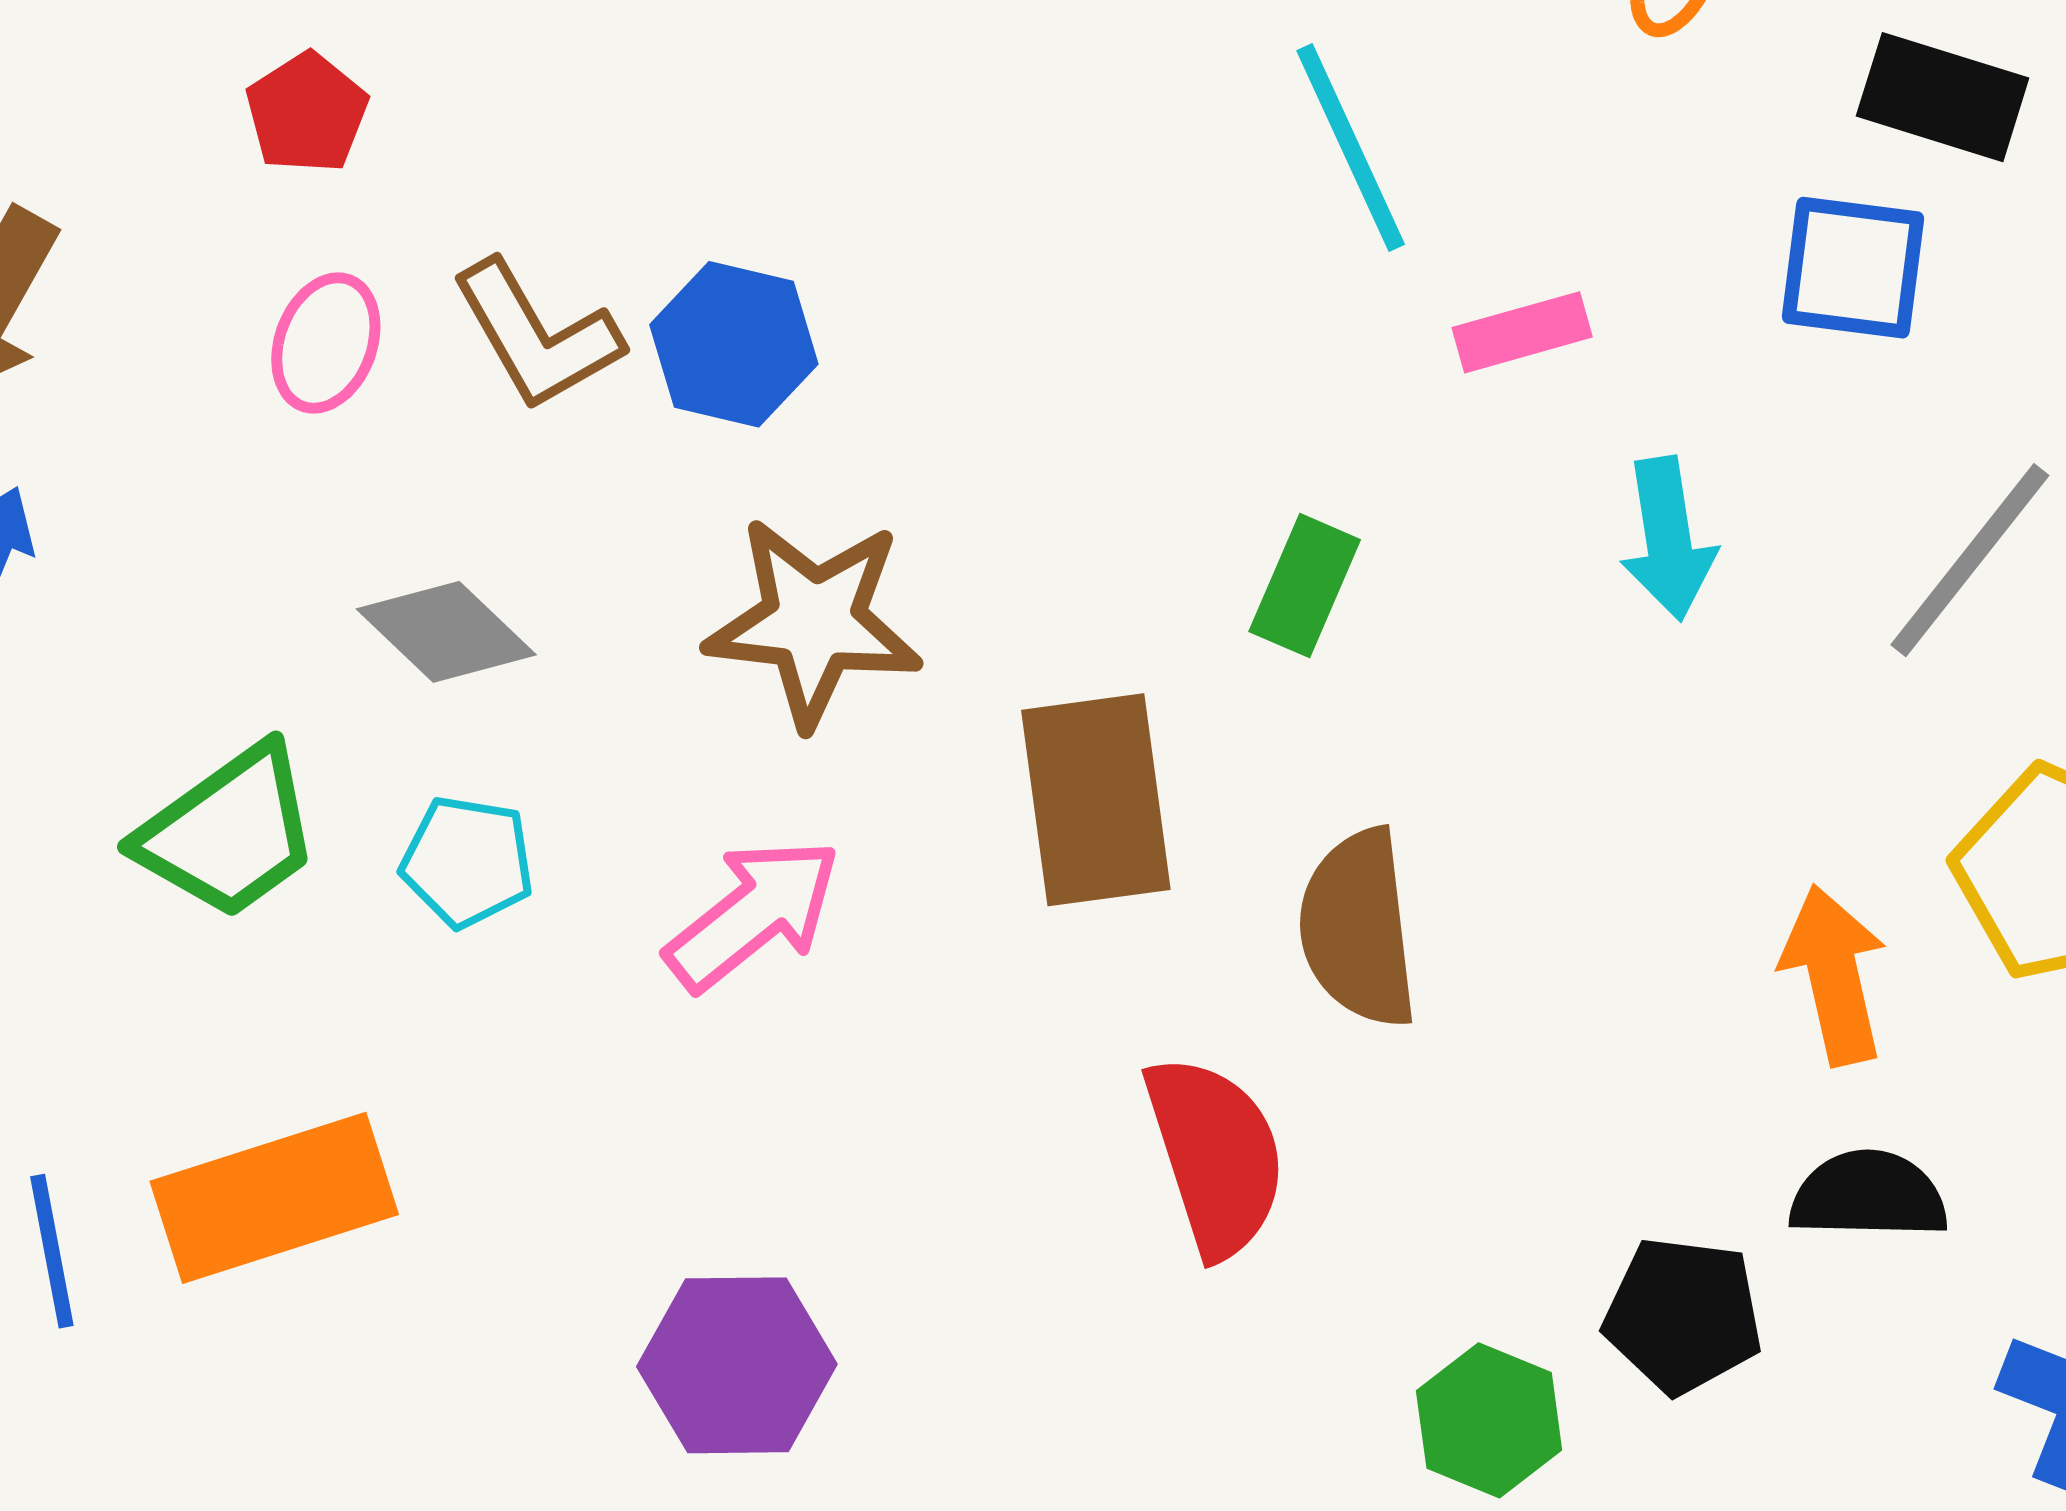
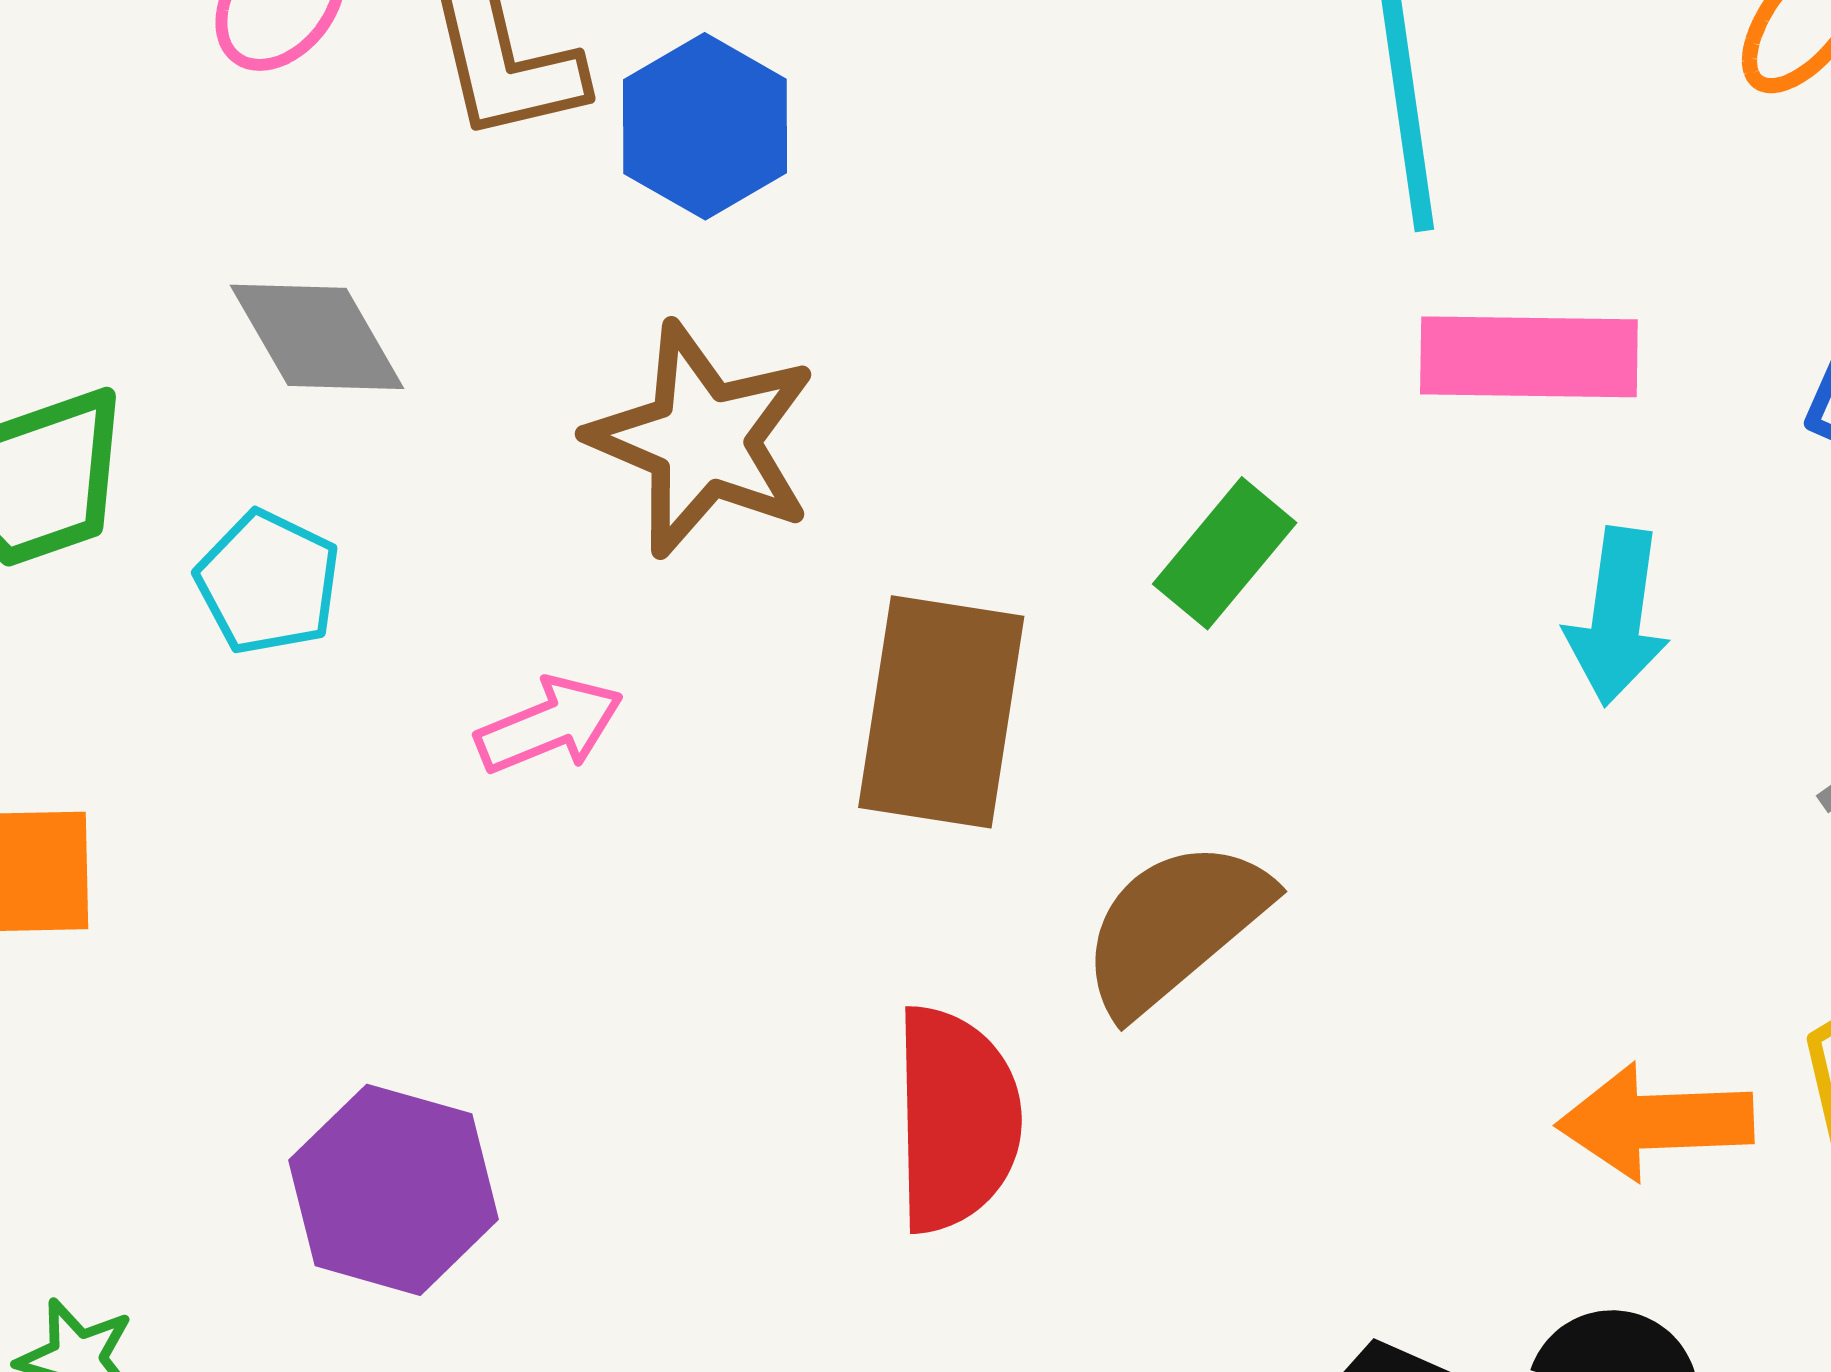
pink rectangle: (1522, 332) -> (1529, 357), size x1.5
pink arrow: (753, 914) -> (549, 725), size x0.7
brown semicircle: (1358, 928) -> (1175, 927), turned 40
orange arrow: (1834, 975) -> (1655, 1122), turned -96

